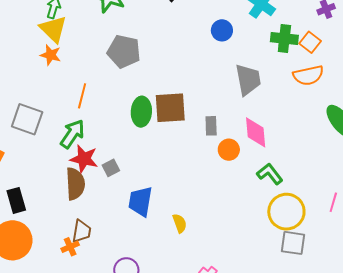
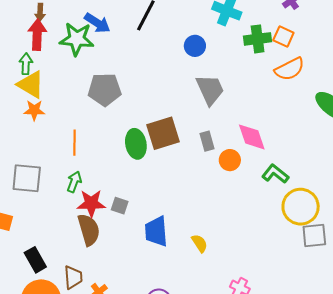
gray trapezoid: (248, 80) -> (210, 90), moved
green arrow: (72, 134) -> (74, 182), size x0.7
gray square: (111, 168) -> (120, 206), turned -30
brown trapezoid: (81, 231) -> (73, 277), moved

